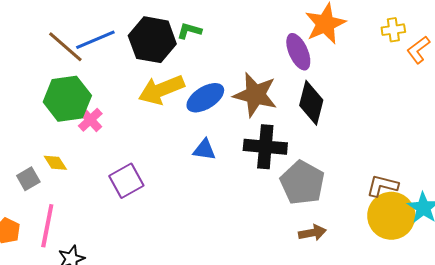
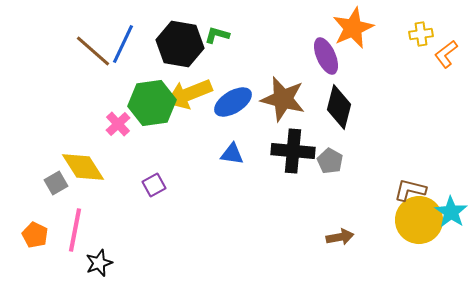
blue line: (95, 40) -> (123, 44), turned -42
green hexagon: (67, 99) -> (152, 103), moved
yellow diamond: (55, 163) -> (83, 167), size x1.8
purple square: (126, 181) -> (154, 185), size x0.7
gray pentagon: (302, 183) -> (330, 161), moved, size x0.6

